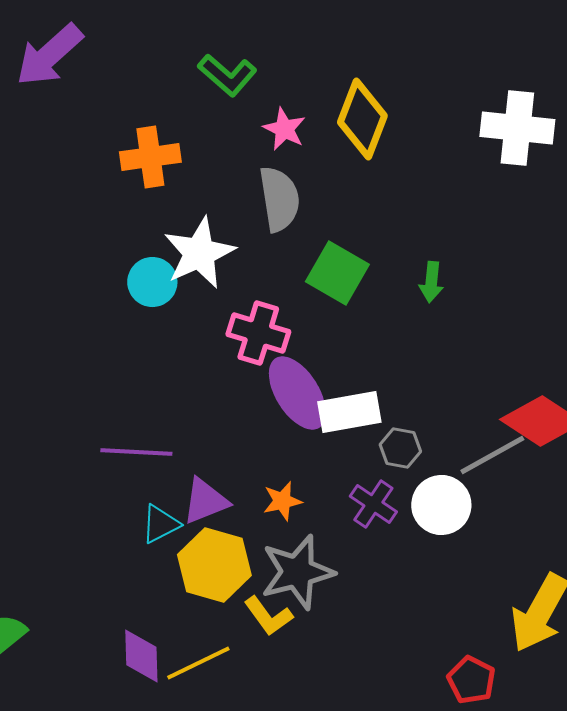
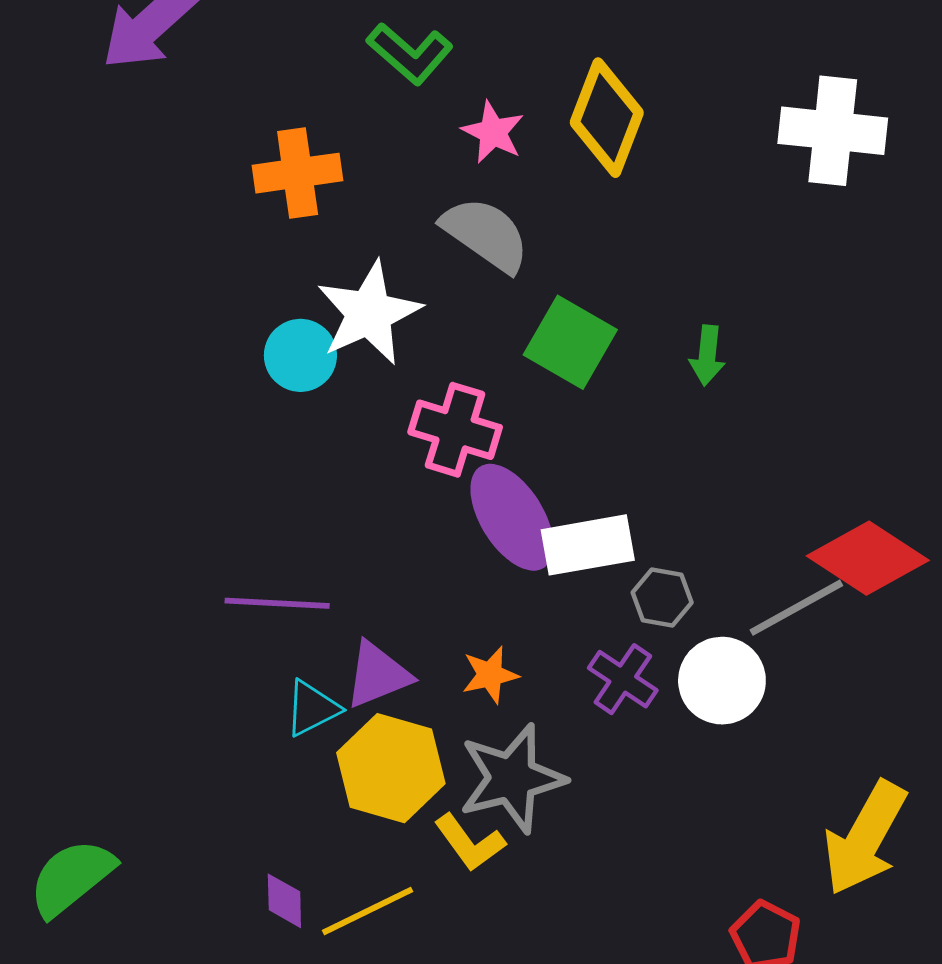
gray semicircle: (279, 199) -> (486, 234), turned -46
purple diamond: (141, 656) -> (284, 901), size x0.7

